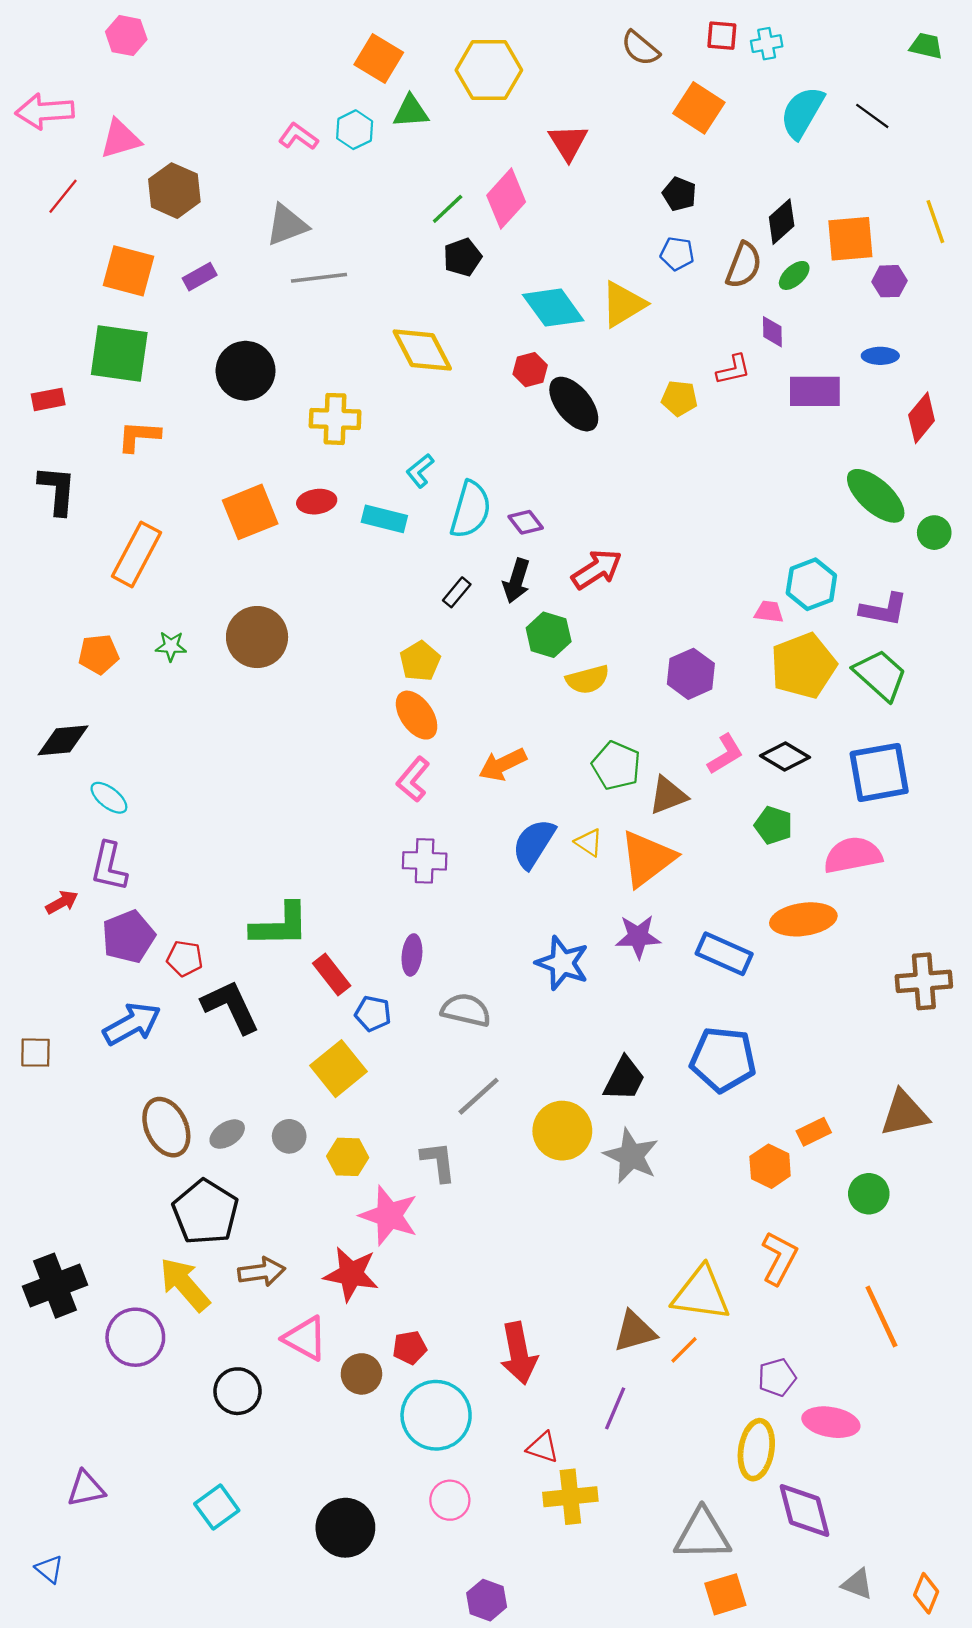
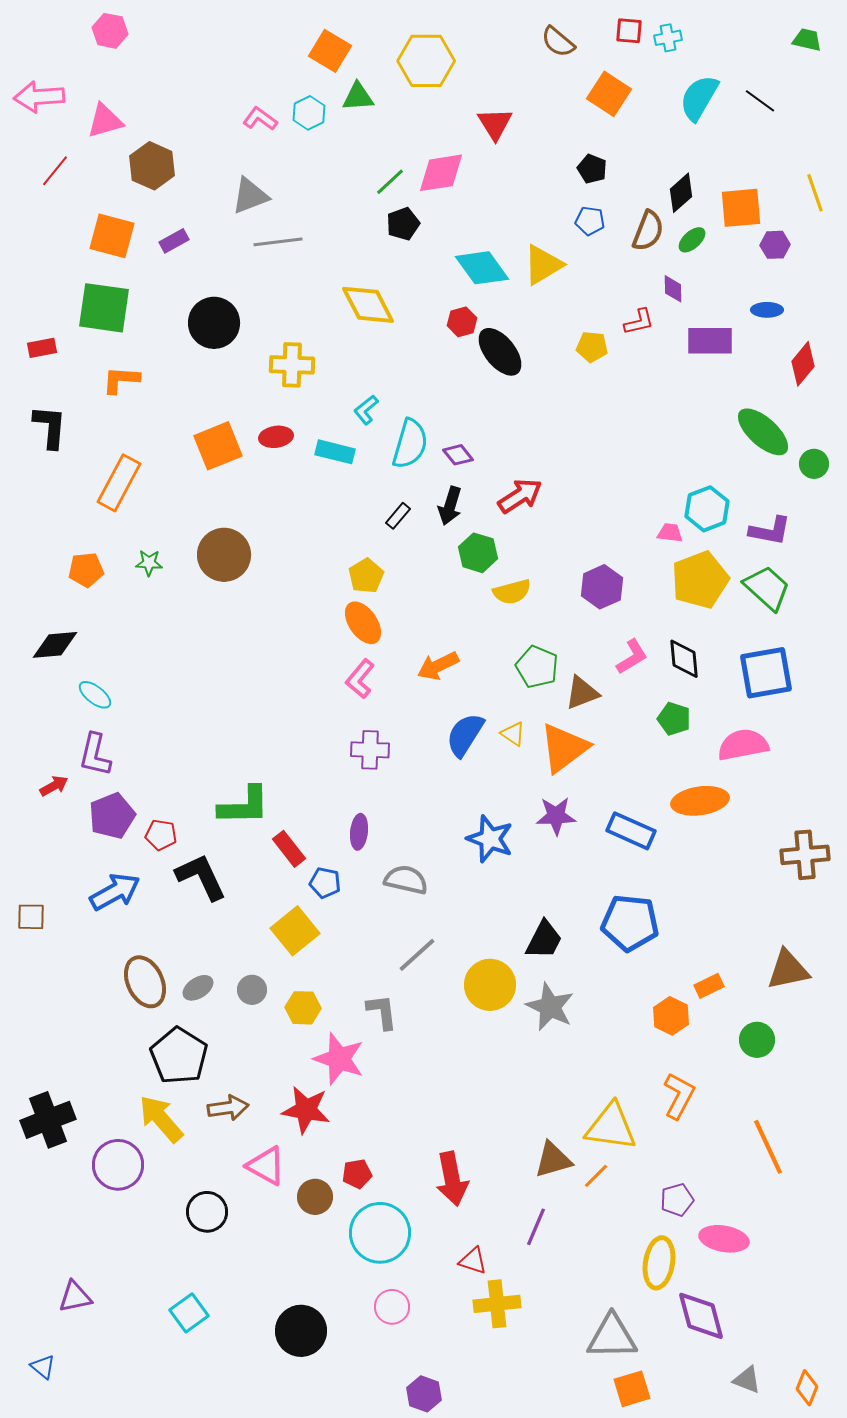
pink diamond: (506, 199) -> (441, 173), turned 39
black diamond: (785, 756) -> (684, 659), turned 54

